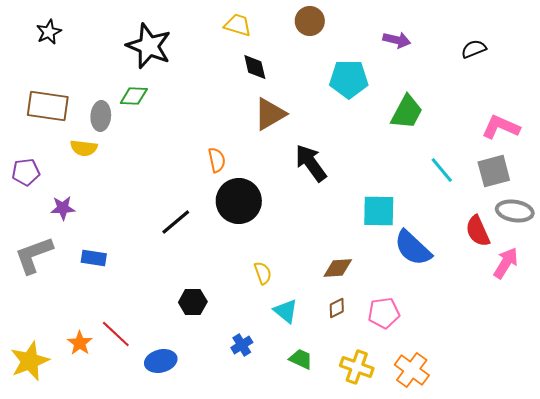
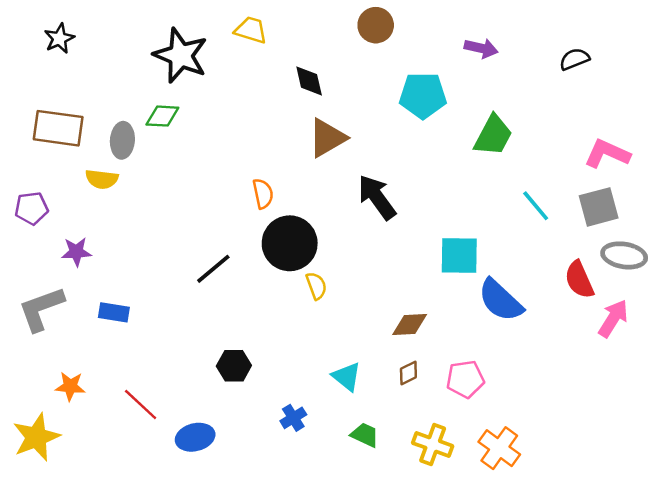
yellow trapezoid: (238, 25) -> (251, 30), moved
yellow semicircle: (263, 273) -> (316, 286), moved
orange star: (80, 343) -> (70, 386), moved, turned -30

